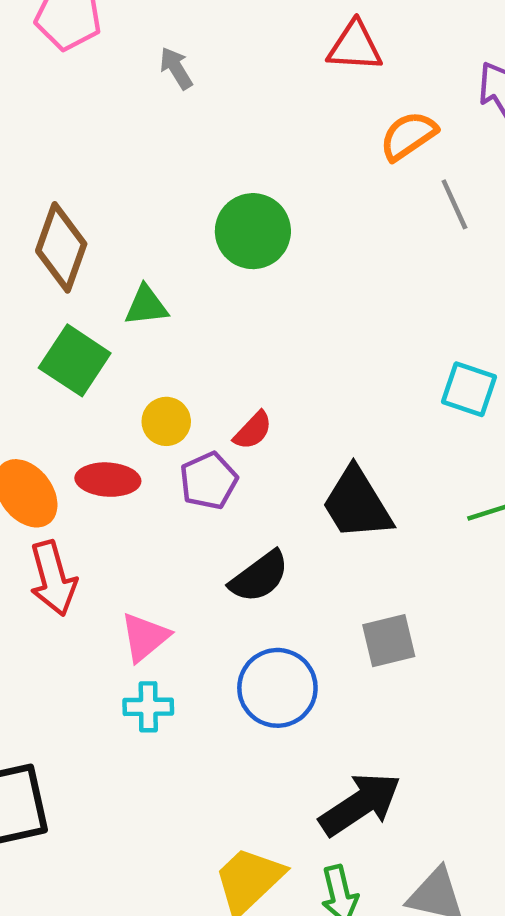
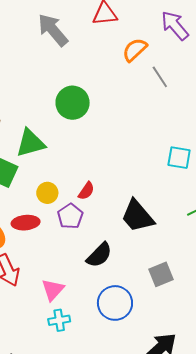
gray arrow: (176, 68) -> (53, 30), moved, size x1.8
green triangle: (146, 306) -> (30, 143), size x1.5

